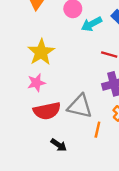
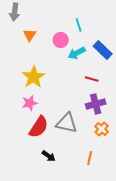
red semicircle: (47, 111) -> (39, 127), turned -45
orange line: (97, 130) -> (90, 158), moved

